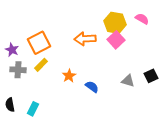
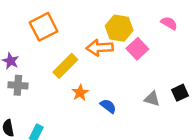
yellow hexagon: (115, 23) -> (119, 28), moved
orange square: (39, 43) -> (44, 27), moved
yellow rectangle: (41, 65) -> (65, 66), moved, size x1.5

